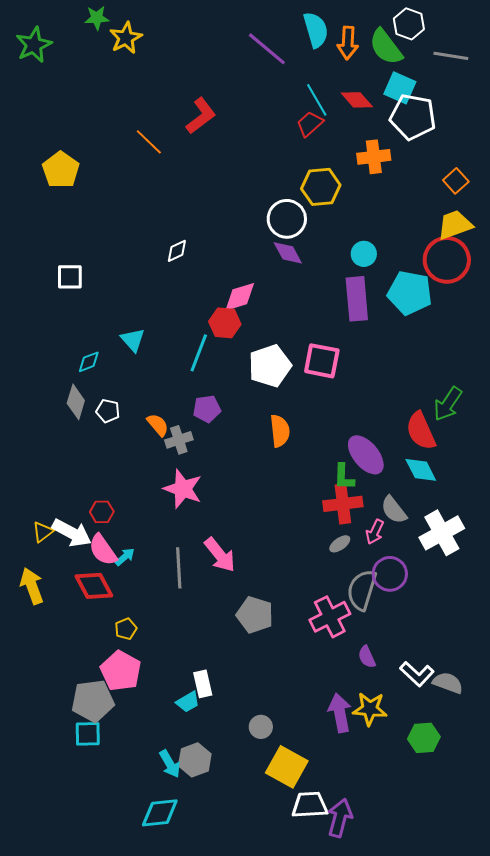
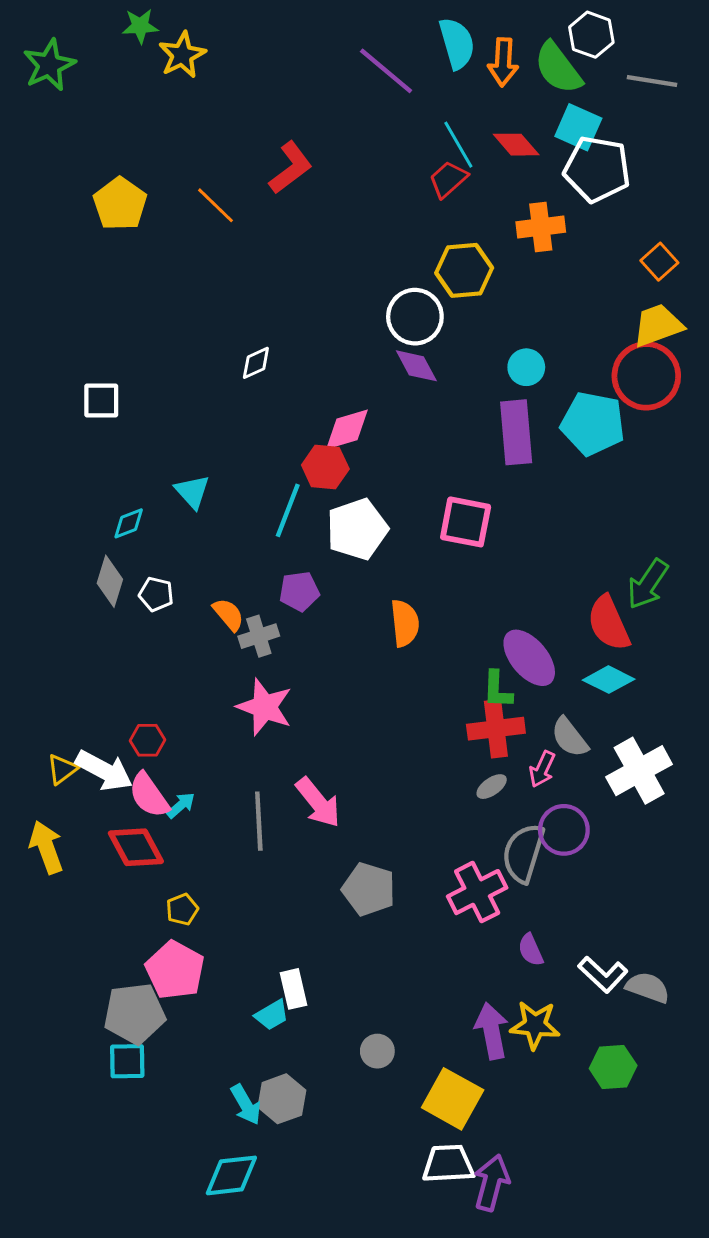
yellow pentagon: (61, 170) -> (120, 204), moved
white pentagon: (270, 366) -> (357, 529), moved
cyan diamond: (421, 470) -> (609, 680), turned -36
yellow square: (287, 767) -> (453, 1099), moved

